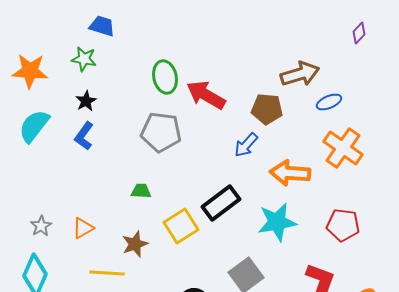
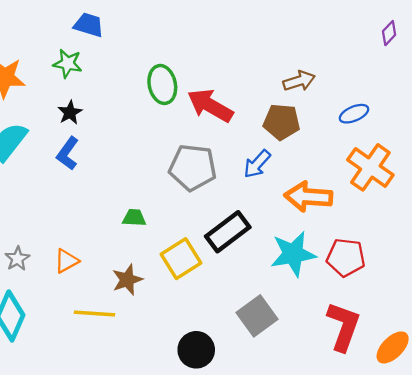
brown arrow: (300, 74) -> (299, 81), moved, size x0.7
gray pentagon: (161, 132) -> (193, 167), moved
red pentagon: (343, 225) -> (346, 257), moved

